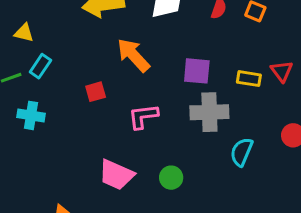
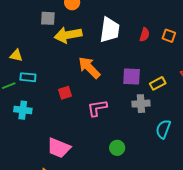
cyan rectangle: (40, 66) -> (28, 77), turned 63
yellow rectangle: (249, 79) -> (158, 83), moved, turned -35
gray cross: (209, 112) -> (141, 104), size x0.7
pink trapezoid: (116, 175) -> (59, 148), moved

